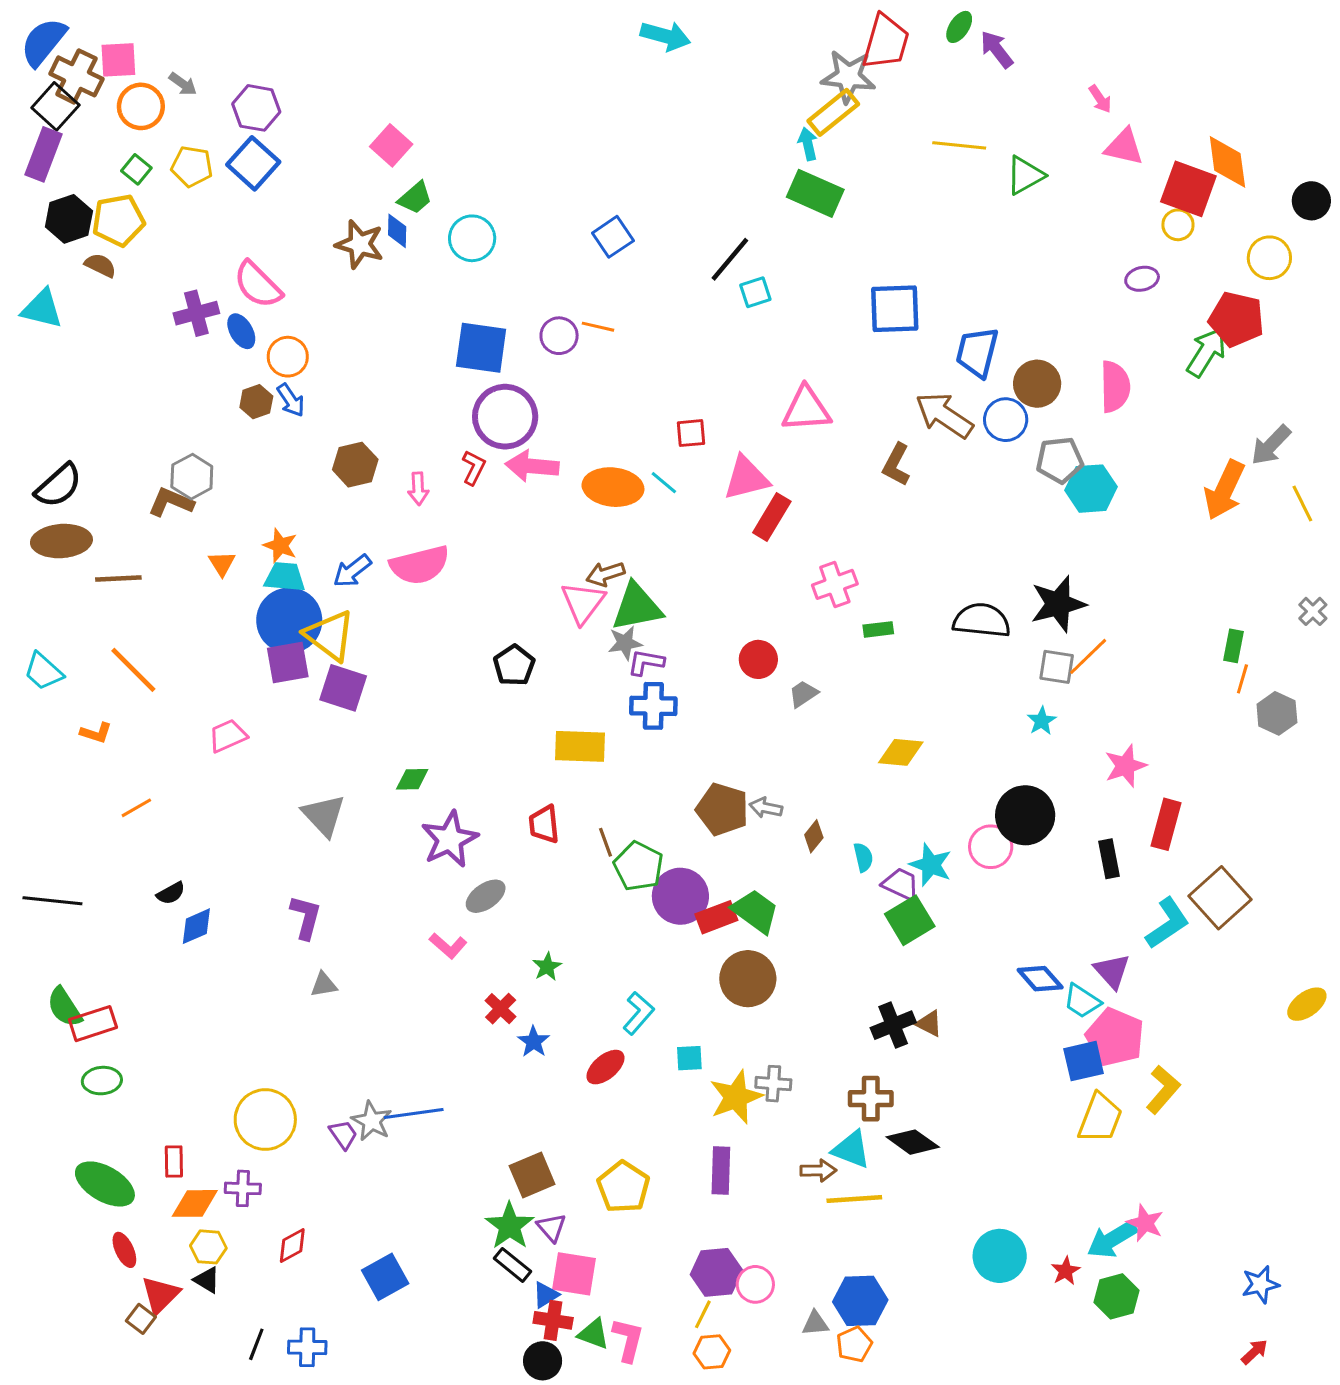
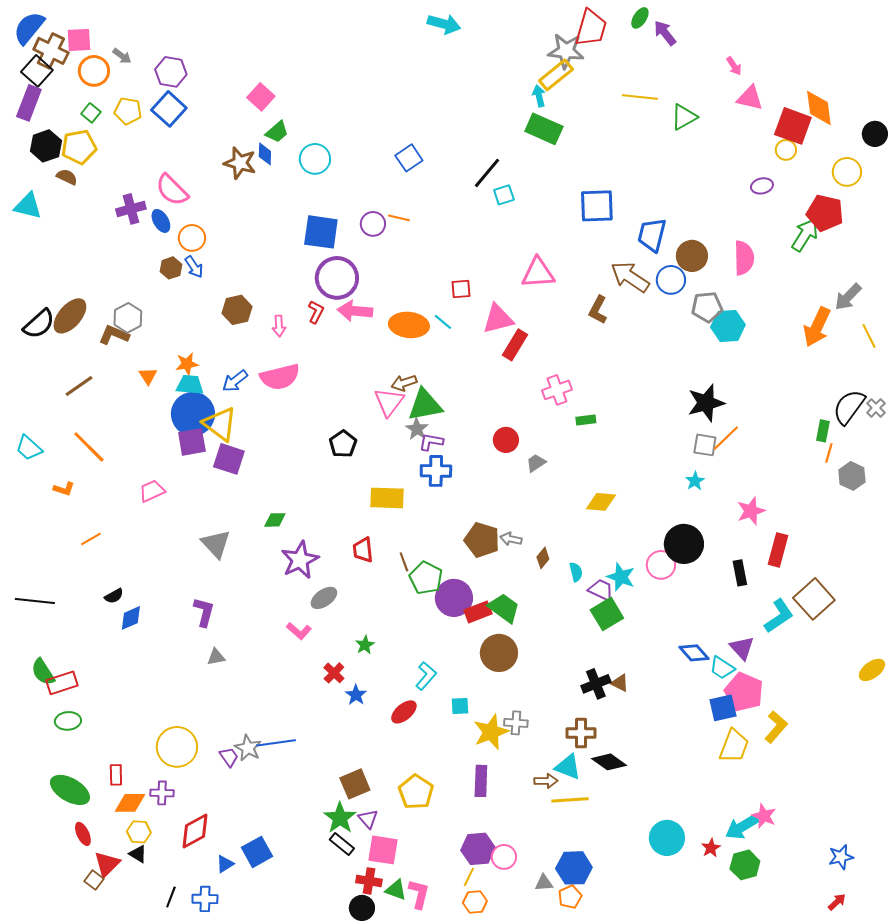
brown ellipse: (61, 541) -> (70, 316), moved, turned -45
orange star: (280, 546) -> (187, 364), turned -30
brown line: (118, 578) -> (79, 386), turned -32
black semicircle: (982, 620) -> (849, 407), moved, turned -60
gray star: (625, 643) -> (417, 429), turned -30
red diamond: (292, 1245) -> (195, 831), size x1.5
blue triangle: (546, 1295) -> (225, 864), moved

